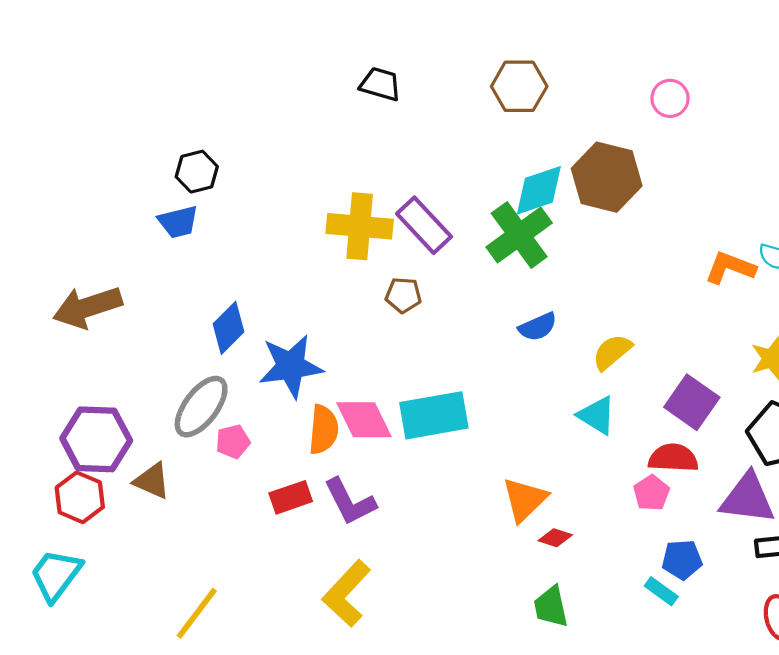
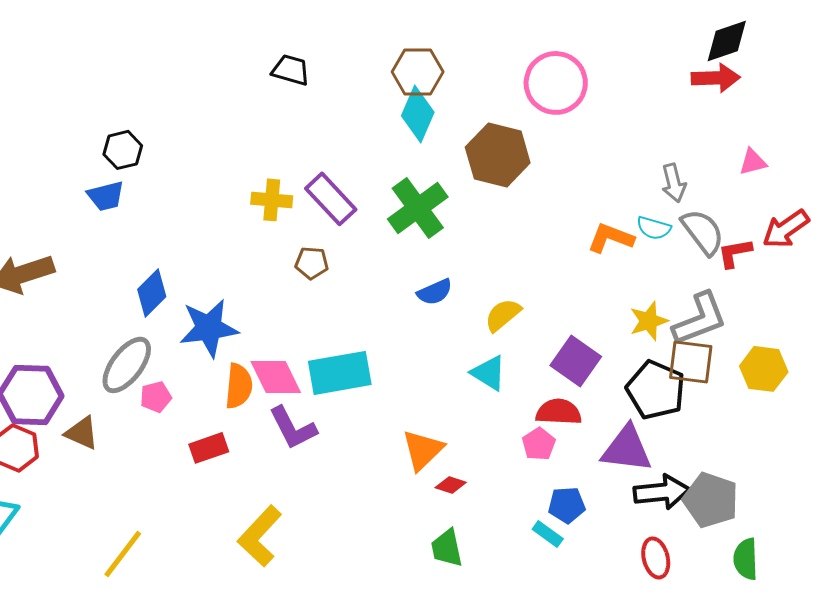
pink circle: (670, 98) -> (556, 83), size x1.8
cyan diamond: (539, 190) -> (418, 114), moved, turned -48
yellow cross: (360, 226) -> (272, 200), size x0.7
purple L-shape: (350, 502) -> (293, 428), moved

